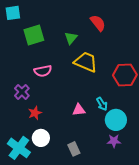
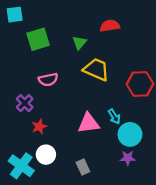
red semicircle: (98, 23) -> (110, 26), turned -60
pink triangle: (79, 110) -> (89, 123), size x1.5

